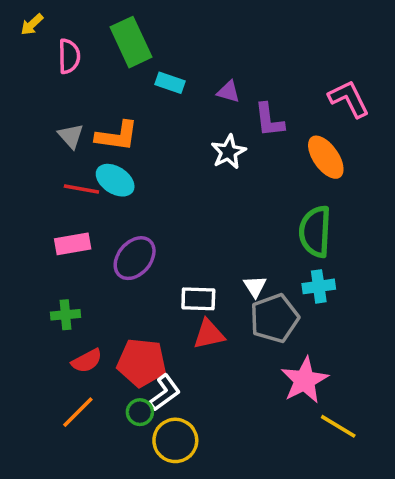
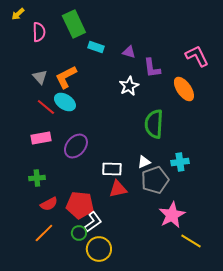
orange L-shape: (117, 136) -> (66, 77), turned 145
red line: (81, 189) -> (46, 107), turned 30
green semicircle: (315, 232) -> (154, 124), moved
white triangle: (255, 286) -> (144, 162), turned 40

